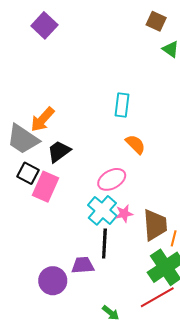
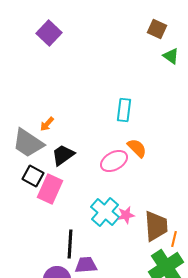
orange arrow: (42, 119) -> (47, 124), size x0.6
pink ellipse: (112, 179) -> (114, 161), moved
black line: (104, 244) -> (70, 244), moved

